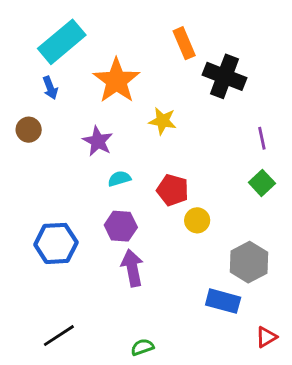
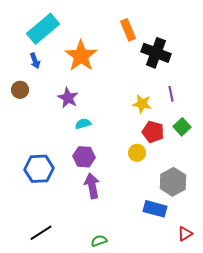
yellow star: (163, 121) -> (142, 104), moved
purple line: (262, 138) -> (171, 94), moved
red pentagon: (173, 190) -> (153, 132), moved

